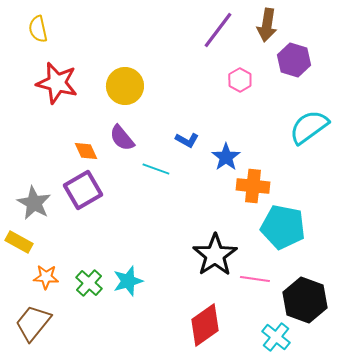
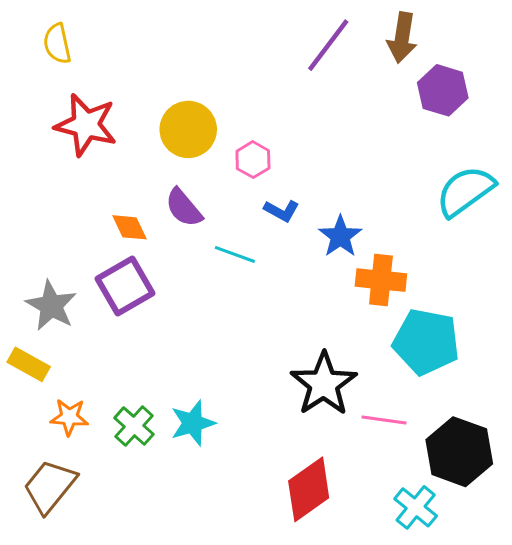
pink hexagon: (240, 80) -> (253, 160), moved

